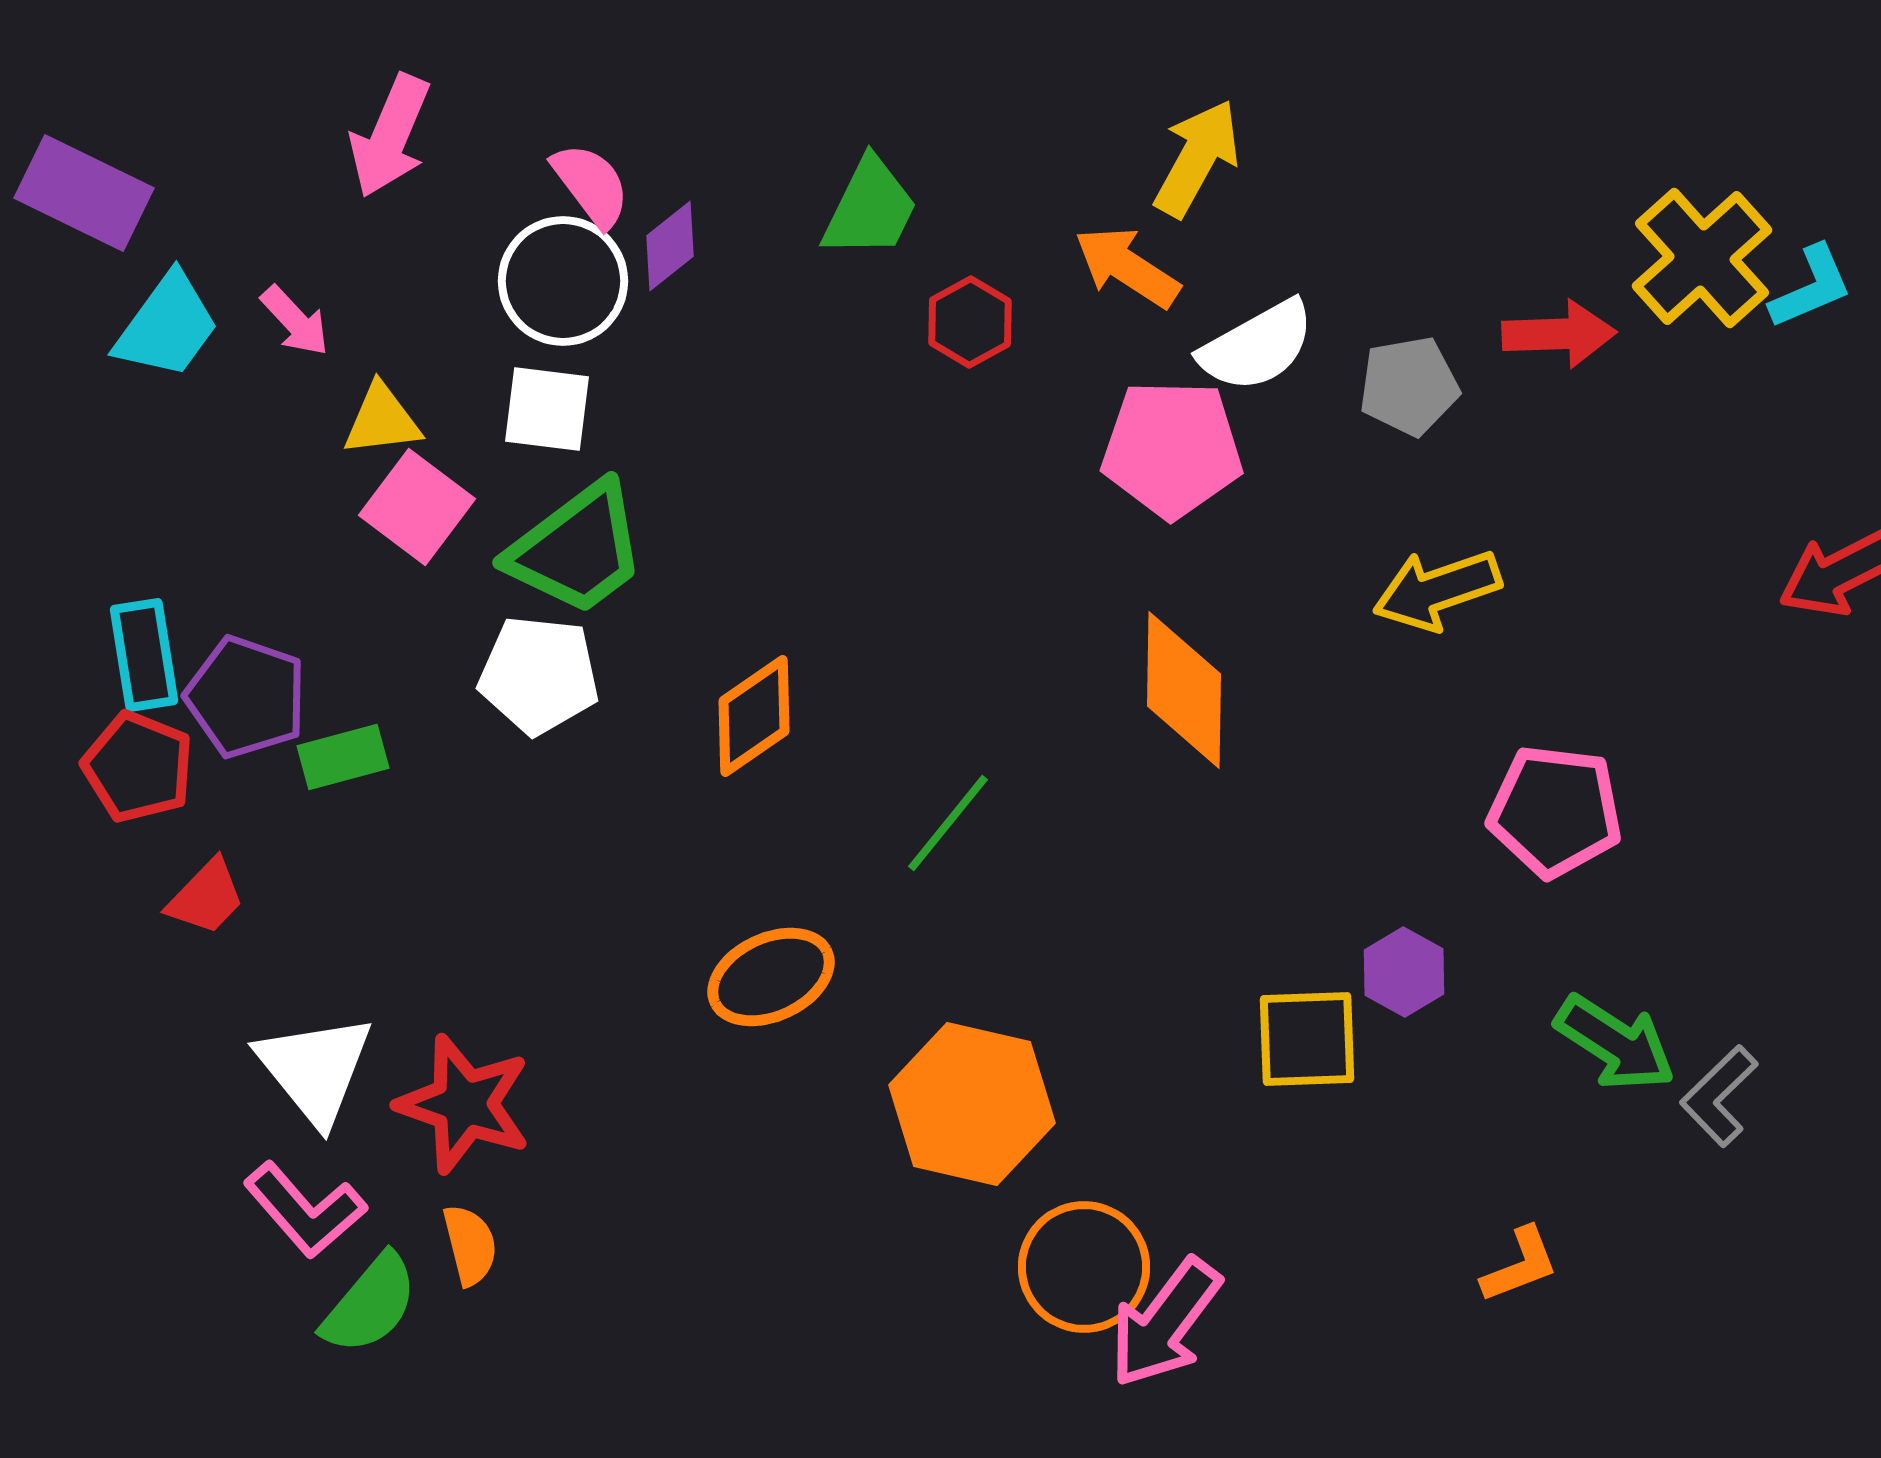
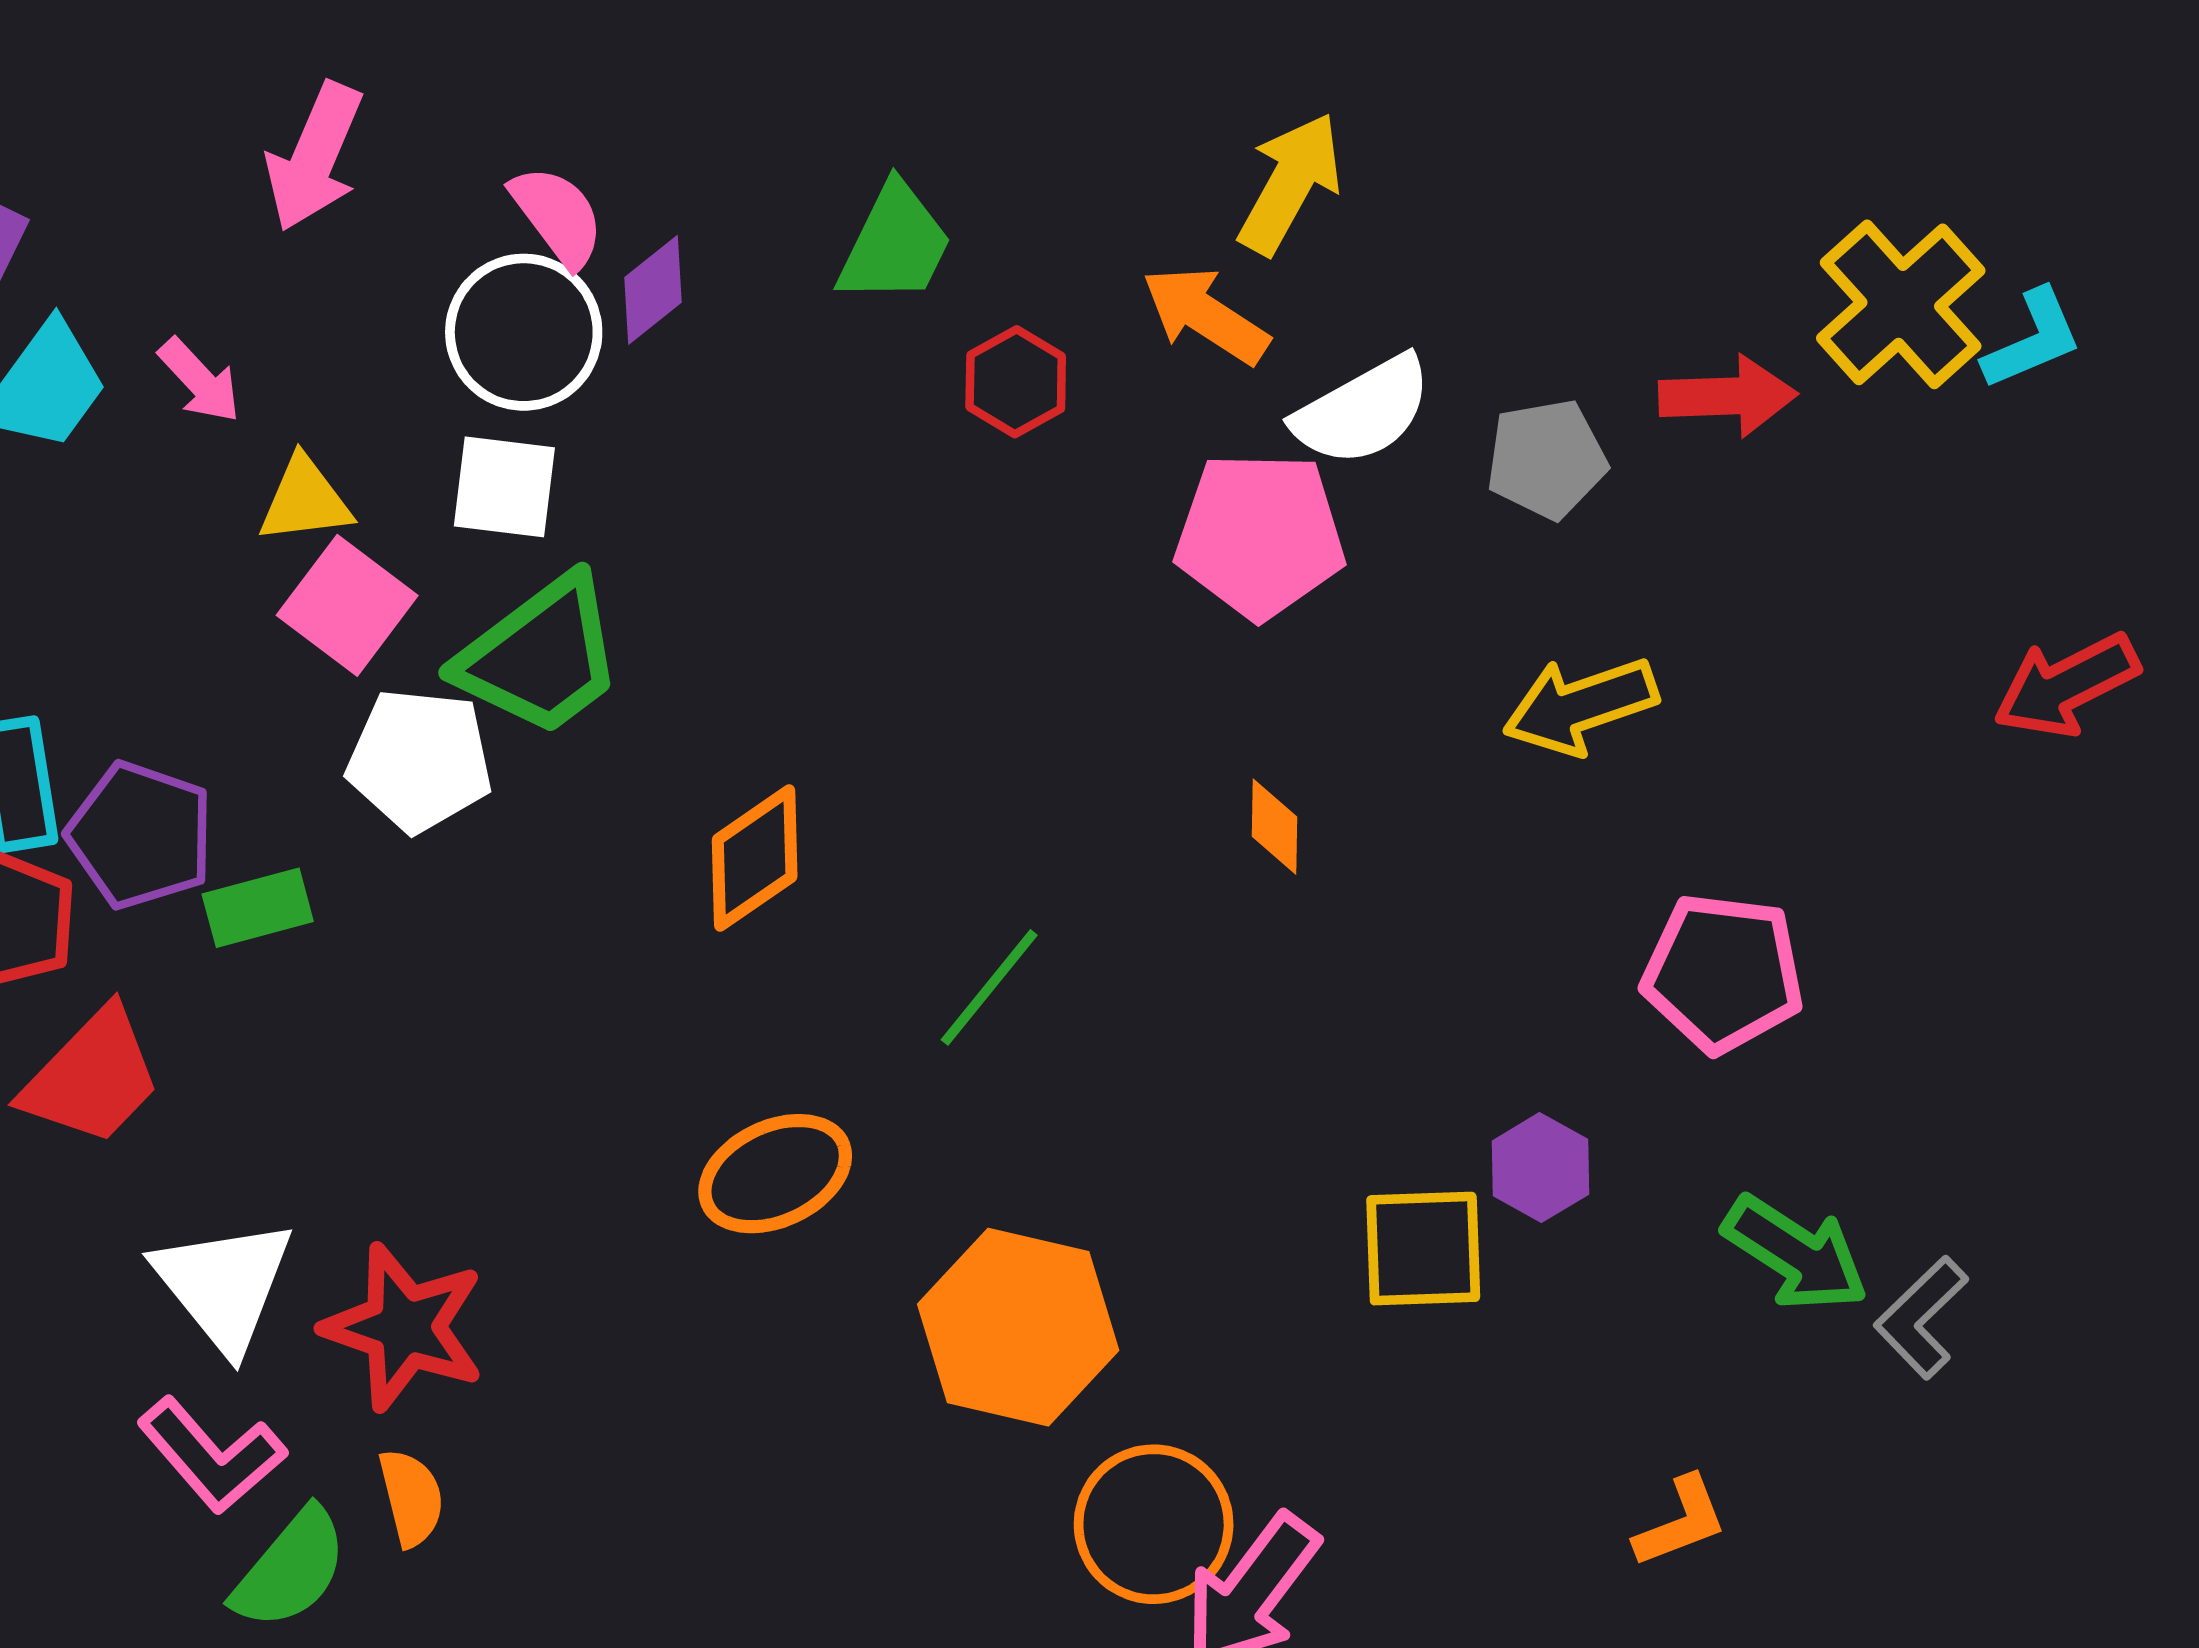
white pentagon: (539, 675) -> (420, 760), moved
orange diamond: (1184, 690) -> (1274, 827), size x0.5
red trapezoid: (206, 897) -> (92, 1077), size x1.5

